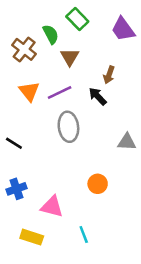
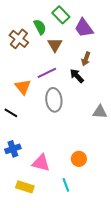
purple trapezoid: (123, 29) -> (84, 28), moved
orange triangle: (29, 91) -> (23, 87), moved
orange circle: (98, 184) -> (79, 159), moved

